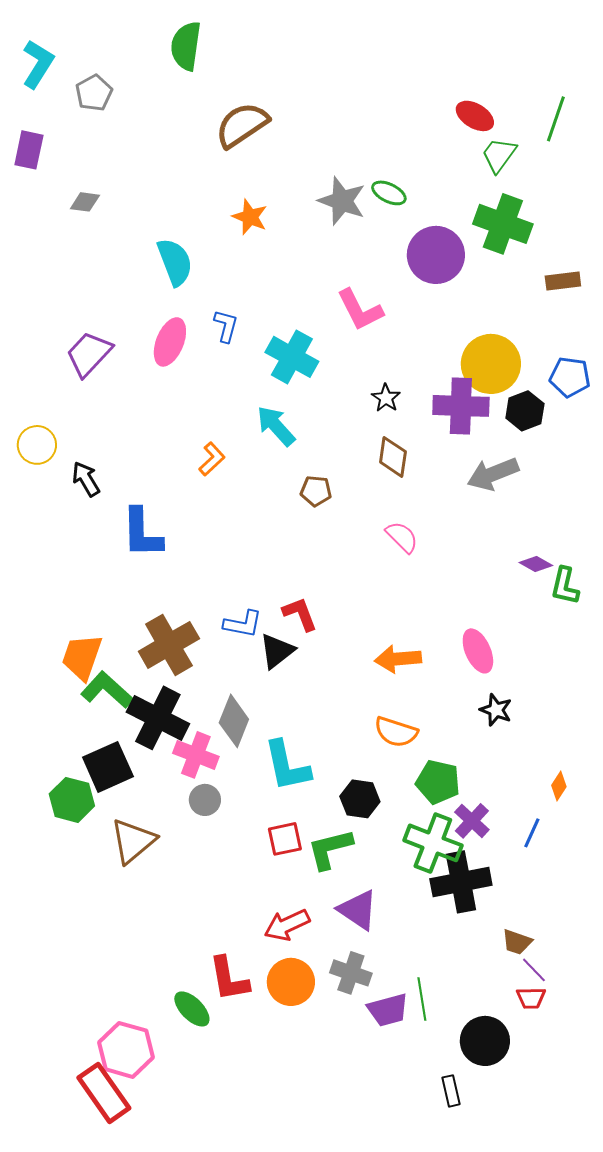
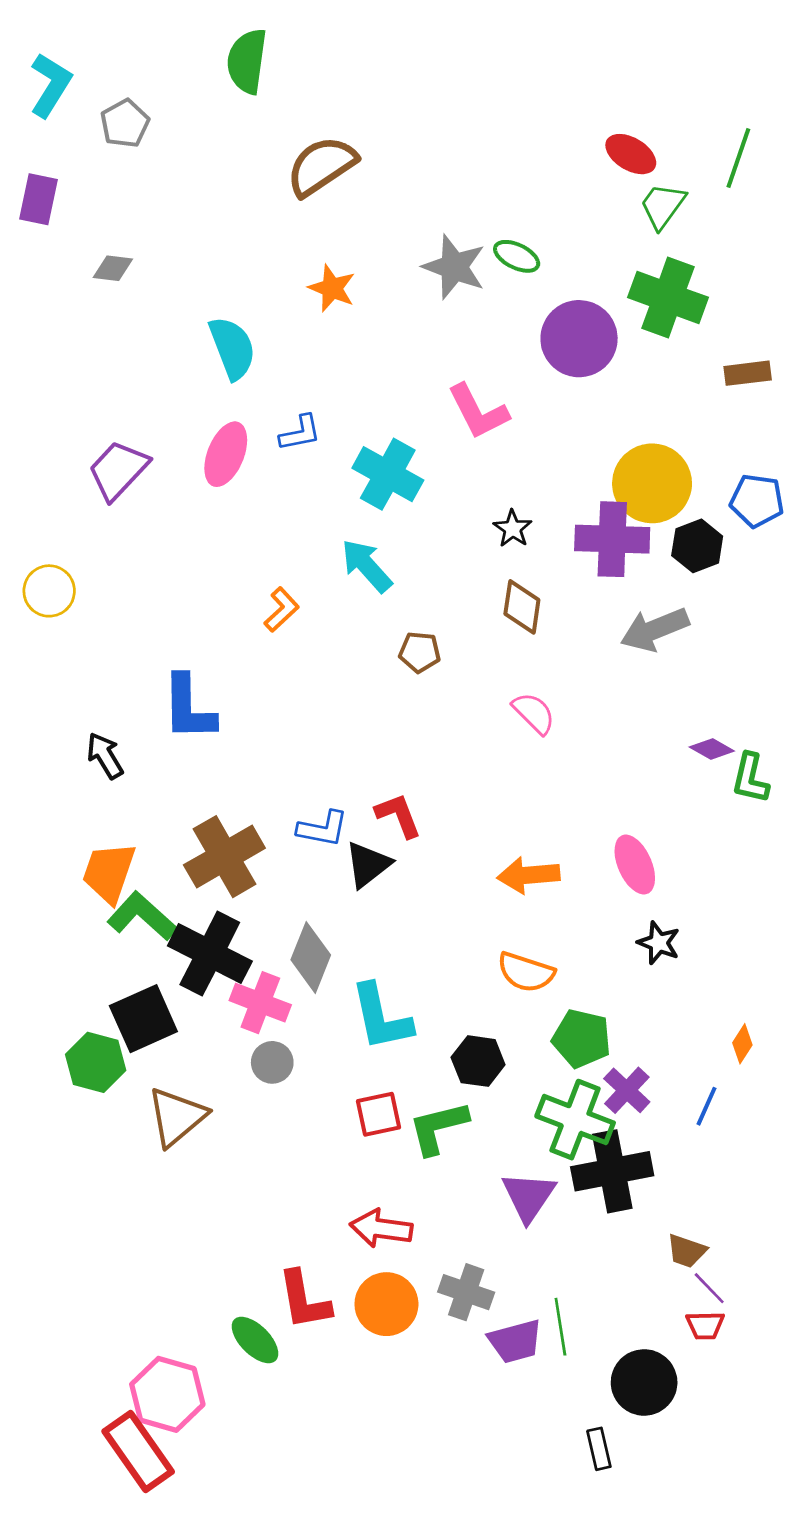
blue L-shape: (226, 326) -> (300, 433), turned 64
black arrow: (86, 479) -> (105, 756), moved
purple triangle: (358, 910) -> (529, 1197), moved, turned 30
red arrow: (287, 925) -> (381, 1228), turned 33

